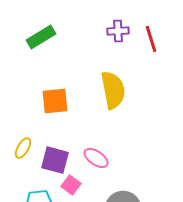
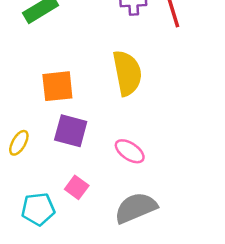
pink ellipse: (96, 158) -> (130, 151), moved
purple square: (55, 160) -> (71, 131), moved

